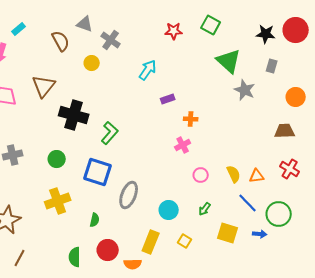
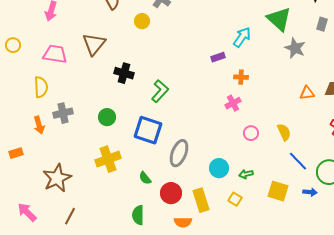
cyan arrow: (148, 70) -> (242, 37), moved
black cross: (74, 115) -> (124, 73), size x0.7
orange triangle: (257, 176) -> (307, 93), moved
green arrow: (205, 209) -> (246, 174), moved, turned 40
green semicircle: (95, 220) -> (145, 178), turned 128
yellow rectangle: (151, 242) -> (201, 200), turned -40
red circle: (108, 250) -> (171, 193), moved
green semicircle: (75, 257) -> (138, 215), moved

